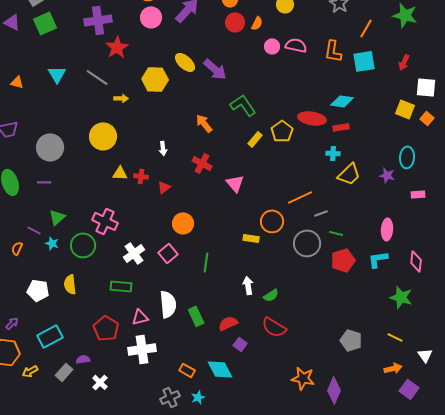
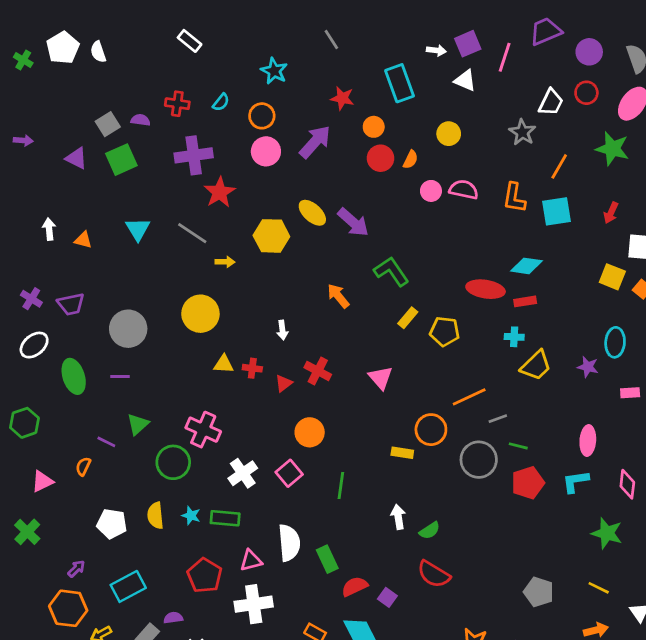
yellow pentagon: (282, 131) -> (445, 331), moved, turned -30
red cross: (202, 163) -> (318, 371), moved
cyan star: (52, 243) -> (191, 516), moved
red semicircle: (228, 323) -> (355, 586), moved

